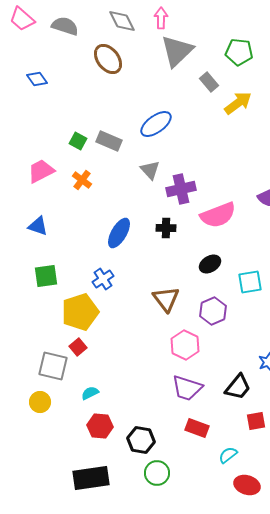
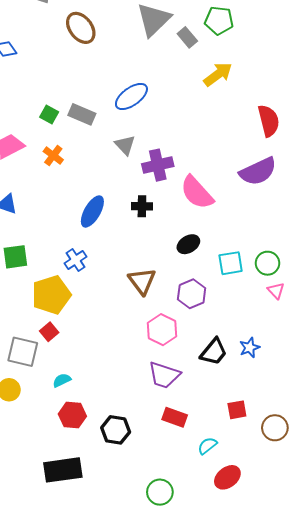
gray rectangle: (209, 82) -> (187, 37), moved
pink semicircle: (218, 215) -> (197, 192), turned 69
black trapezoid: (238, 387) -> (214, 352), moved
green circle: (157, 473) -> (160, 492), moved
red ellipse: (247, 485) -> (227, 477), turned -55

